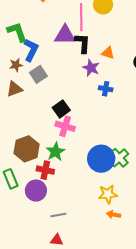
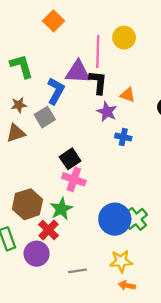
blue L-shape: (31, 50) -> (56, 91), moved
red cross: (45, 170) -> (48, 230), turned 30
gray line: (58, 215) -> (77, 271), moved

